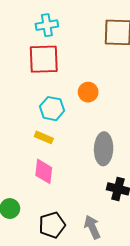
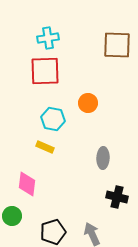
gray ellipse: (104, 149) -> (103, 158), size x0.7
pink diamond: (44, 171) -> (27, 184), moved

